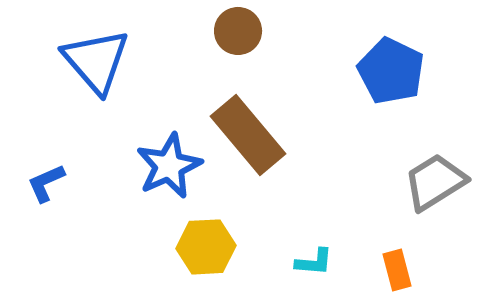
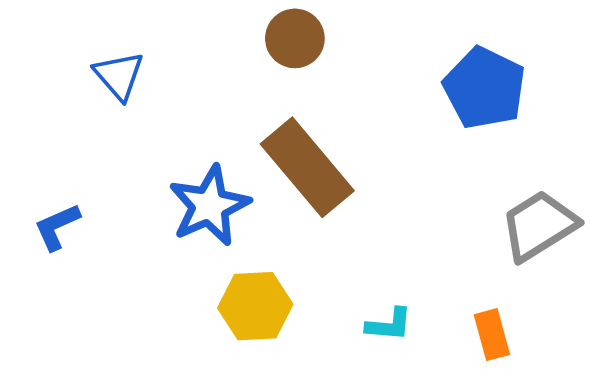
blue triangle: (96, 61) -> (119, 76), size x0.6

